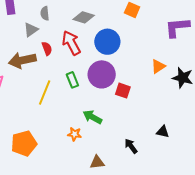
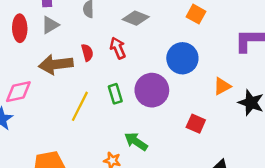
gray triangle: (31, 30) -> (50, 25), moved
blue circle: (107, 42) -> (182, 58), moved
red arrow: (71, 43) -> (118, 48), size x0.7
red square: (123, 91) -> (196, 124), moved

